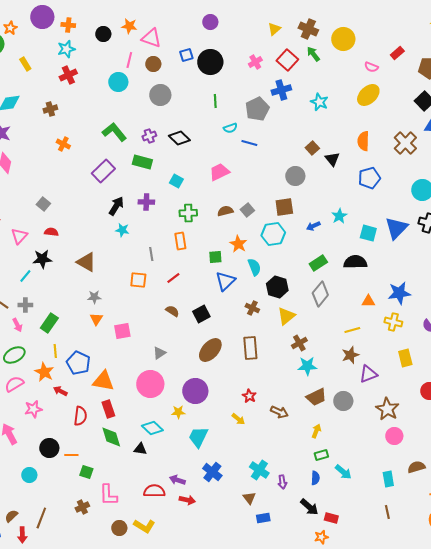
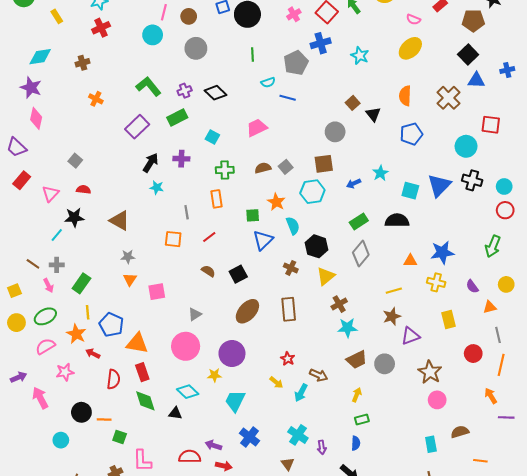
green rectangle: (142, 162) -> (177, 117), turned -42
cyan arrow: (343, 472) -> (301, 393), moved, turned 78

